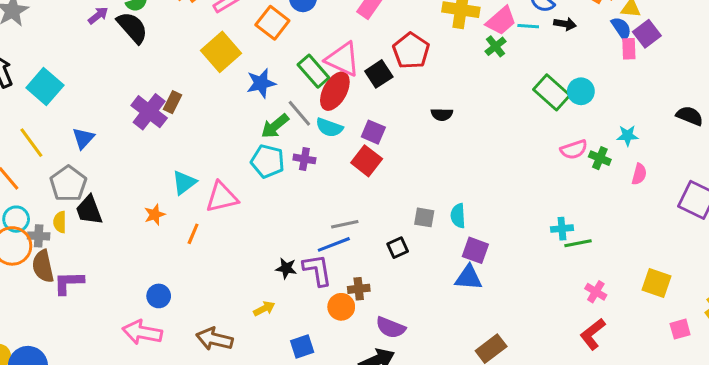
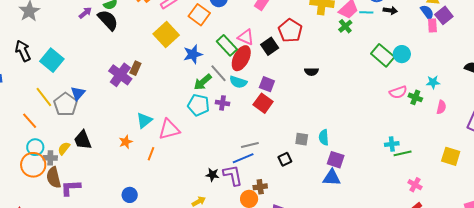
pink triangle: (343, 59) -> (246, 37), size x0.7
gray pentagon: (68, 184) -> (65, 104), moved
yellow semicircle: (60, 222) -> (64, 148), turned 40
yellow square: (656, 283) -> (451, 156), moved

